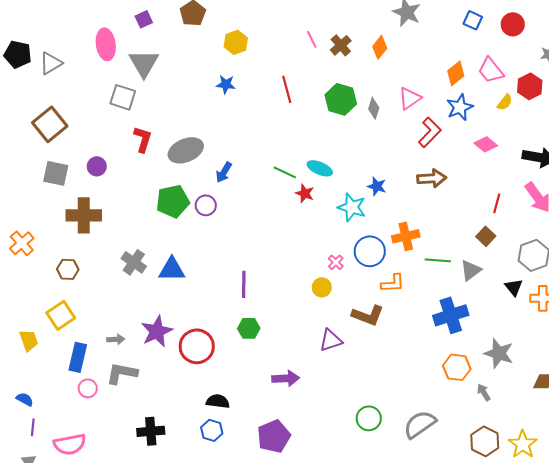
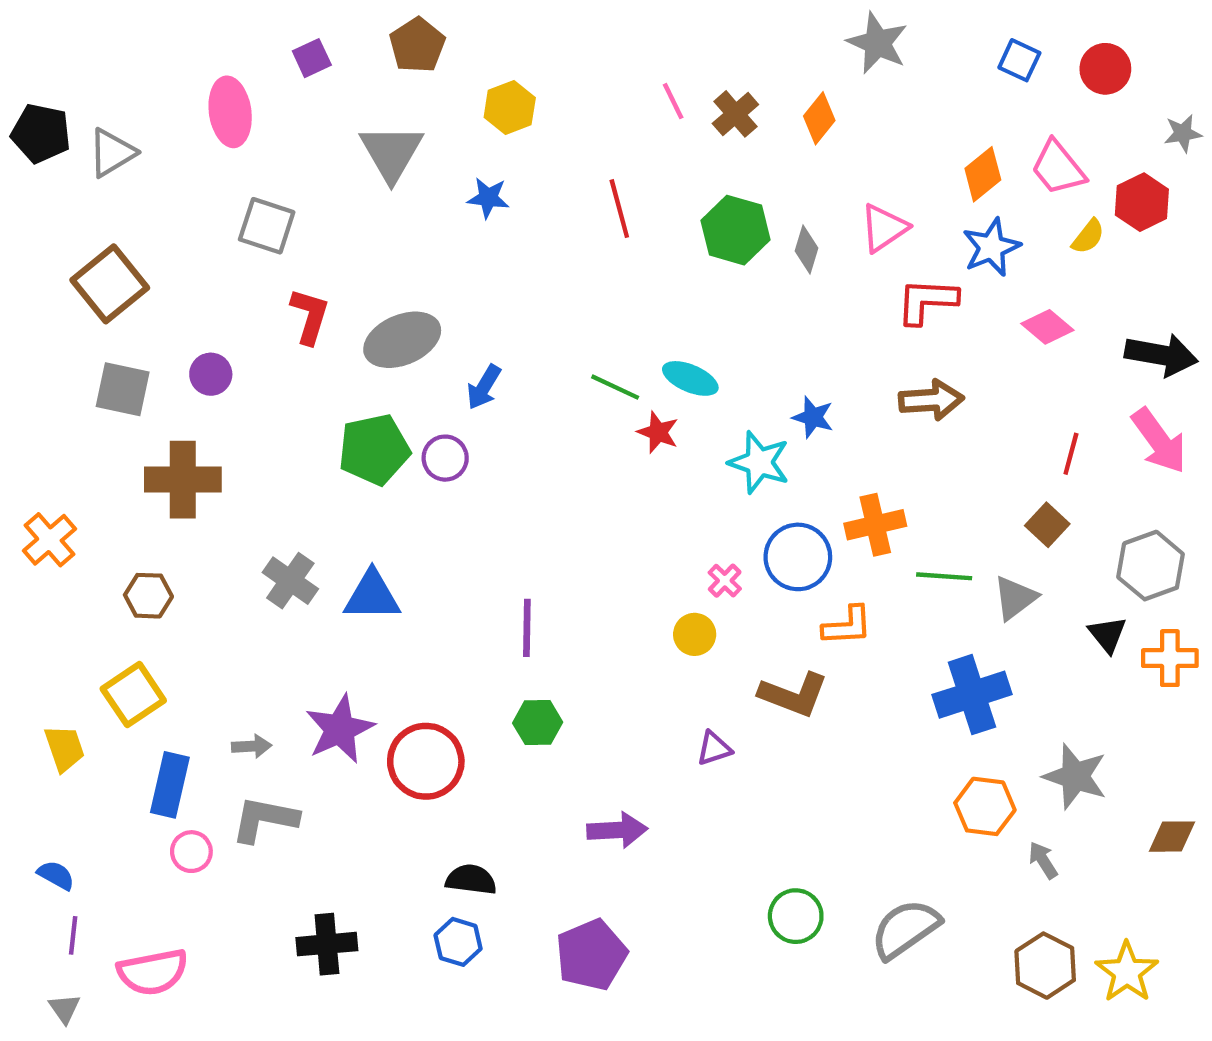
gray triangle: (144, 63) -> (391, 153), moved
red L-shape: (430, 132) -> (927, 301), turned -132
purple triangle: (331, 340) -> (714, 748), size x0.7

